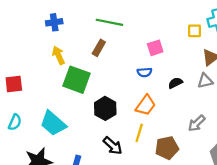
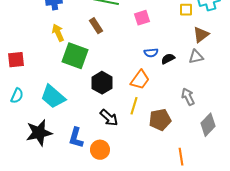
brown rectangle: (99, 48) -> (96, 26), turned -63
pink square: (155, 48) -> (142, 18), moved
blue semicircle: (145, 72) -> (151, 53), moved
gray arrow: (197, 123) -> (188, 97), turned 108

